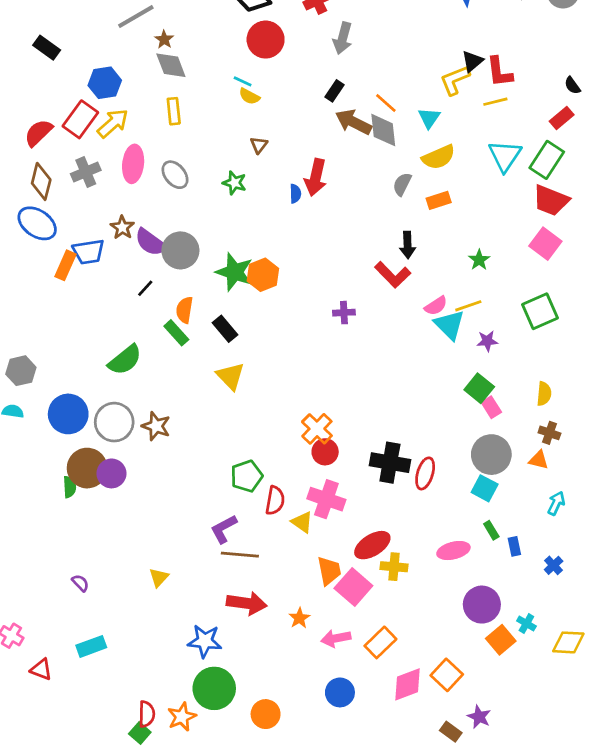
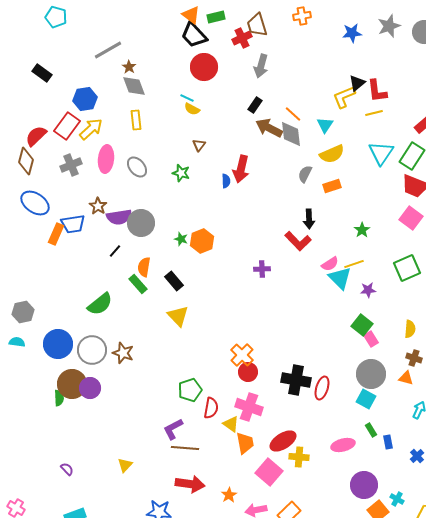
brown diamond: (41, 181) -> (26, 161), moved
purple semicircle: (151, 242) -> (119, 217), turned -45
green star: (234, 272) -> (181, 239), size x0.5
orange trapezoid: (329, 571) -> (245, 443), moved

